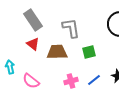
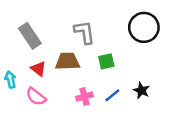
gray rectangle: (33, 20) -> (30, 36), moved
red triangle: (33, 44) -> (38, 69), moved

